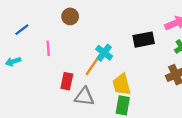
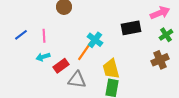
blue line: (22, 30) -> (21, 35), moved
cyan arrow: (13, 61) -> (43, 57), moved
red rectangle: (67, 81) -> (61, 66), turned 42

